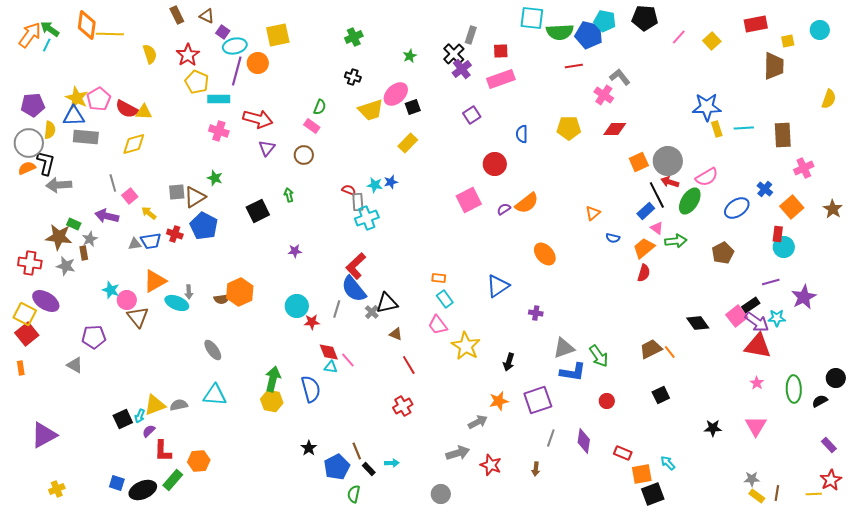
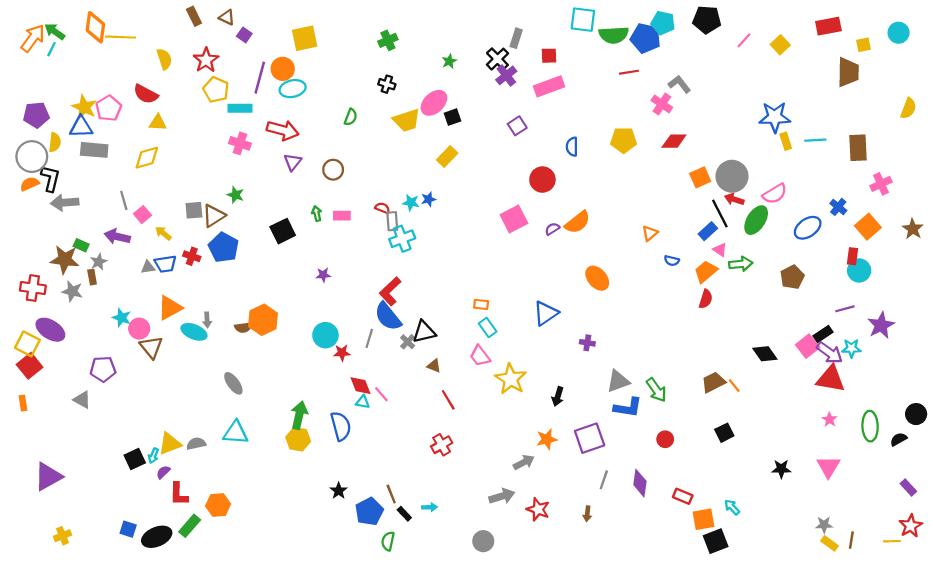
cyan ellipse: (235, 46) -> (293, 89), moved
red semicircle: (127, 109) -> (146, 94), moved
pink rectangle: (312, 126) -> (342, 216), moved, turned -35

